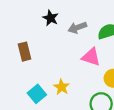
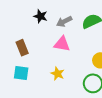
pink triangle: (91, 57) -> (62, 44), moved
cyan square: (37, 94) -> (21, 73), moved, turned -35

